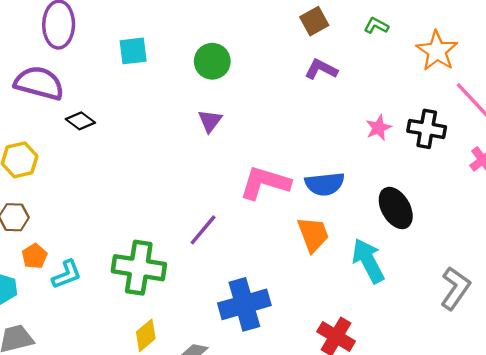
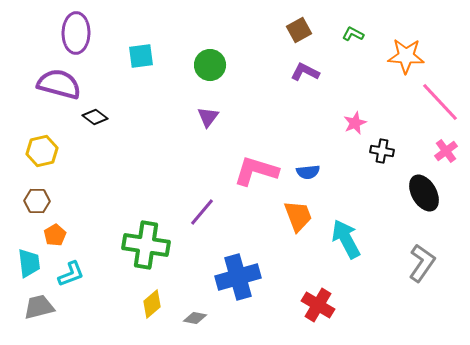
orange star: (437, 51) -> (406, 56), turned -30
black cross: (427, 129) -> (382, 151), moved, size x0.7
blue semicircle: (325, 184) -> (308, 172), size x0.7
black ellipse: (396, 208) -> (424, 193), moved
cyan L-shape: (67, 275) -> (71, 274), moved

